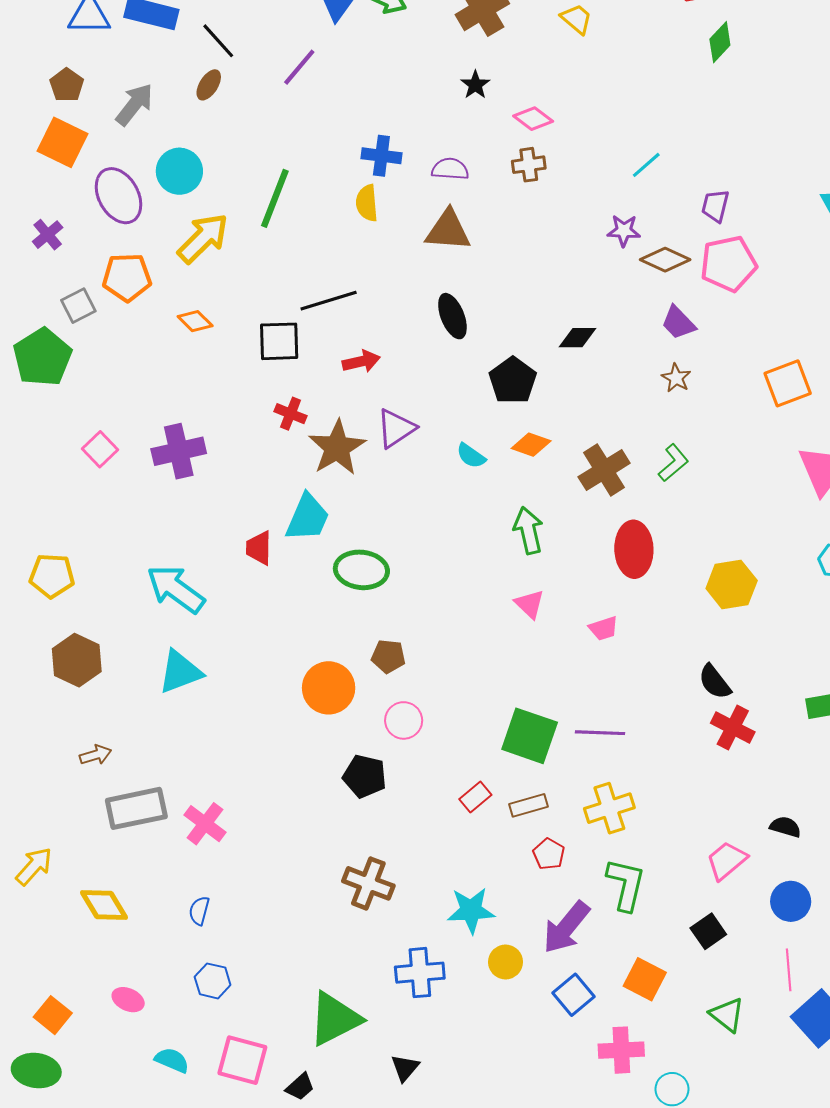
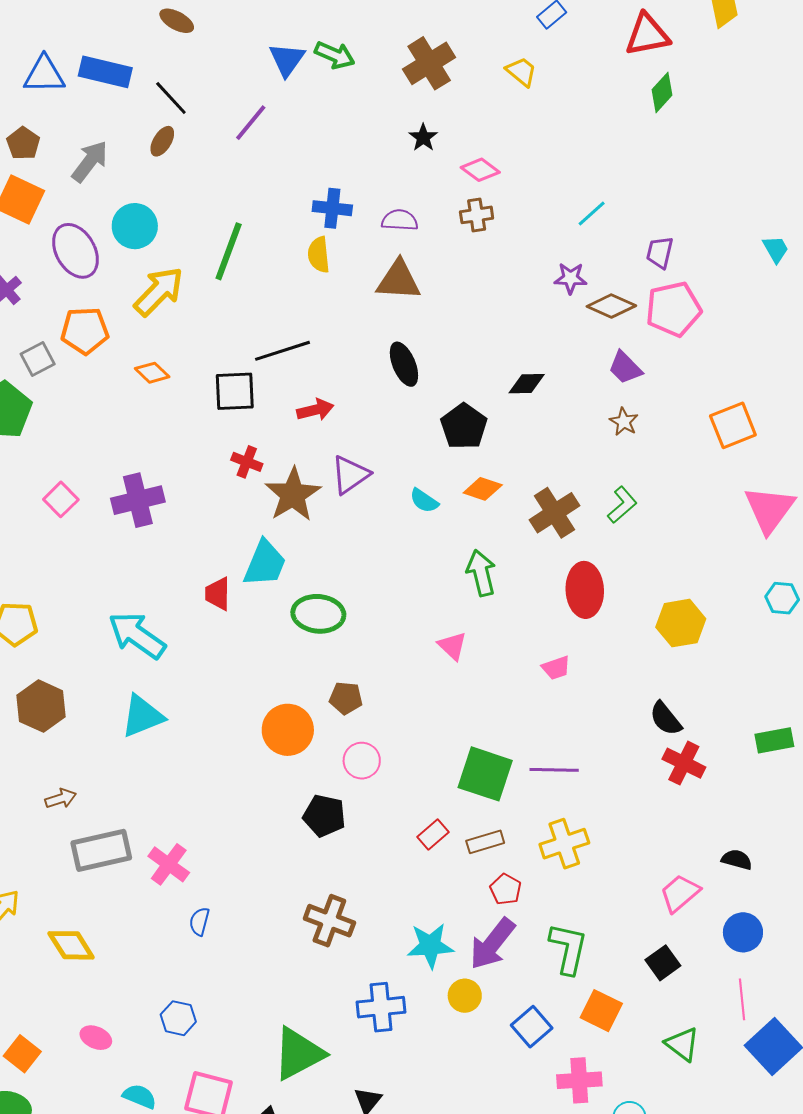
pink triangle: (530, 604) -> (452, 646), moved
green L-shape: (626, 885) -> (568, 949), moved
blue semicircle: (199, 911) -> (199, 921), moved
purple arrow: (566, 927) -> (492, 944), moved

